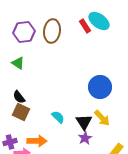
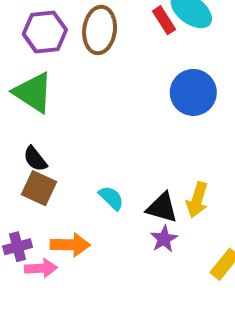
green triangle: (18, 63) -> (33, 92), size x1.6
blue circle: (100, 87) -> (193, 92), moved
yellow arrow: (102, 118) -> (197, 200), turned 60
black triangle: (84, 122) -> (162, 208), turned -42

